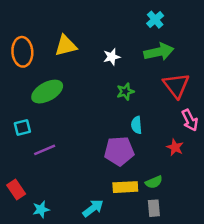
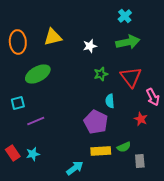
red triangle: (176, 85) -> (131, 77), moved
purple pentagon: (119, 151) -> (96, 122), turned 30
gray rectangle: (154, 208) -> (140, 161), moved
cyan star: (41, 209) -> (33, 154), moved

